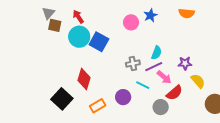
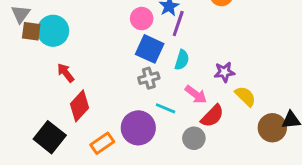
red arrow: (78, 17) -> (66, 73), moved
cyan circle: (79, 37) -> (53, 31), moved
blue square: (99, 42) -> (150, 49), moved
purple line: (154, 67) -> (178, 24), moved, turned -42
red diamond: (84, 79) -> (80, 106), turned 30
purple circle: (123, 97) -> (138, 128), size x1.5

